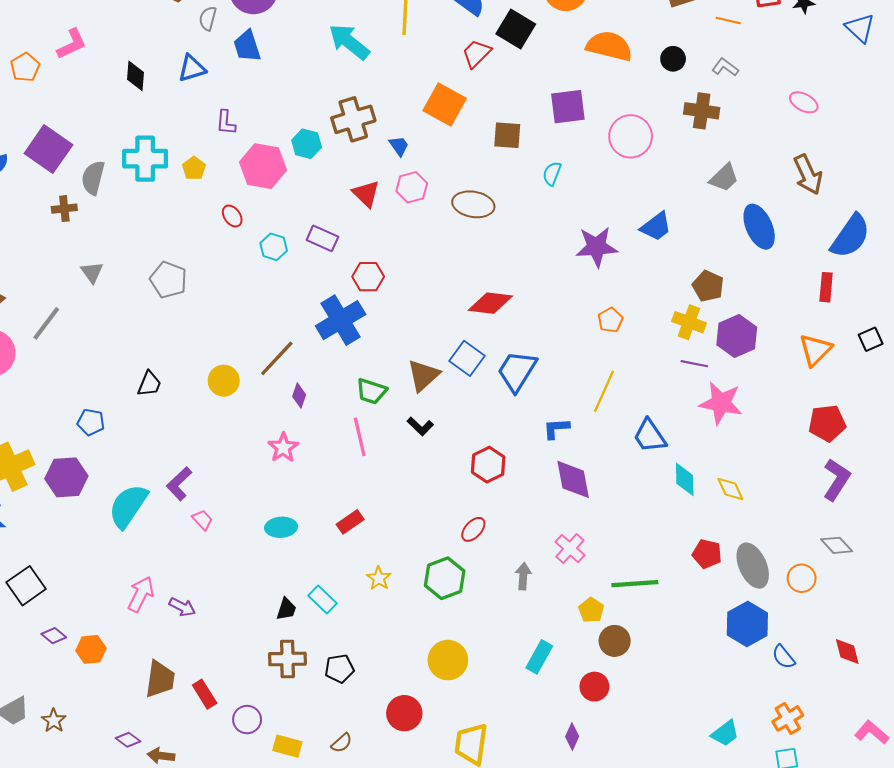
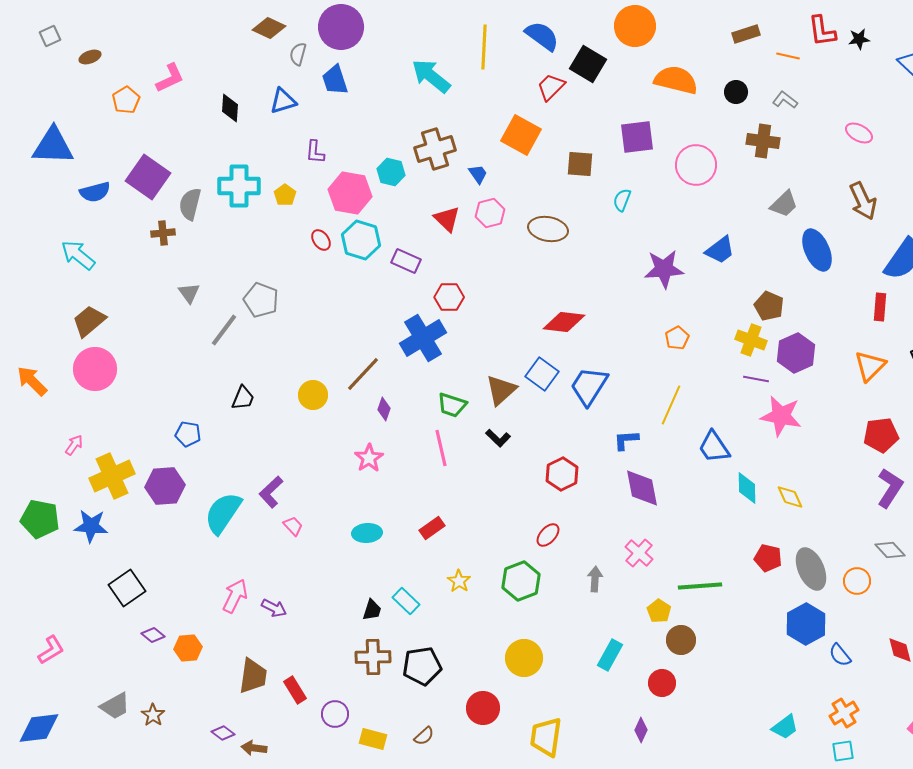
cyan hexagon: (274, 247) -> (361, 240), moved, size x1.5
gray line: (46, 323) -> (224, 330), moved
black pentagon: (339, 669) -> (422, 666), size x1.4

